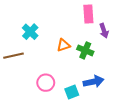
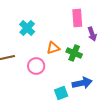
cyan cross: (30, 32) -> (27, 28), moved
pink circle: (46, 83) -> (36, 66), moved

